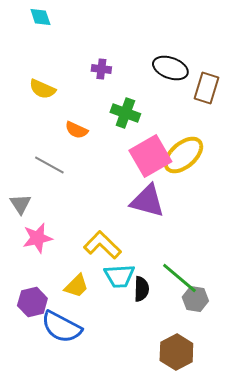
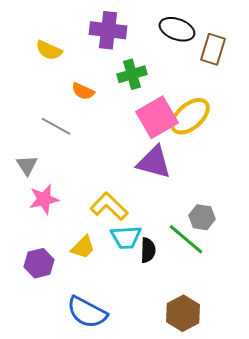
purple cross: (101, 69) -> (108, 30), size x1.8
green cross: (125, 113) -> (132, 74), turned -36
gray hexagon: (195, 299) -> (202, 217), moved
blue semicircle: (61, 327) -> (87, 312), moved

